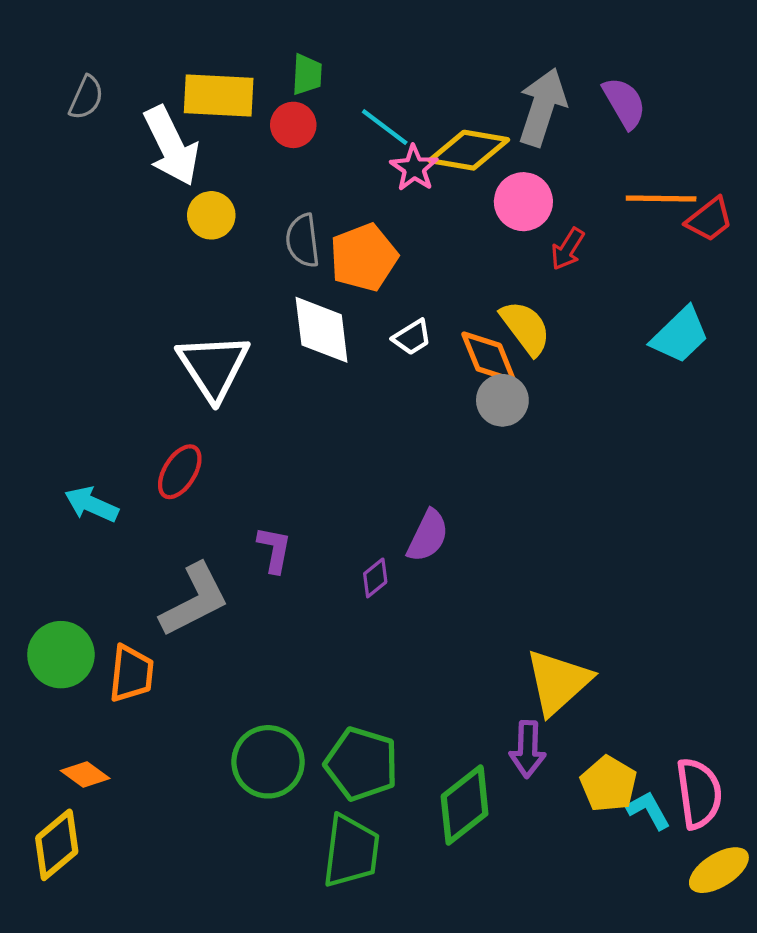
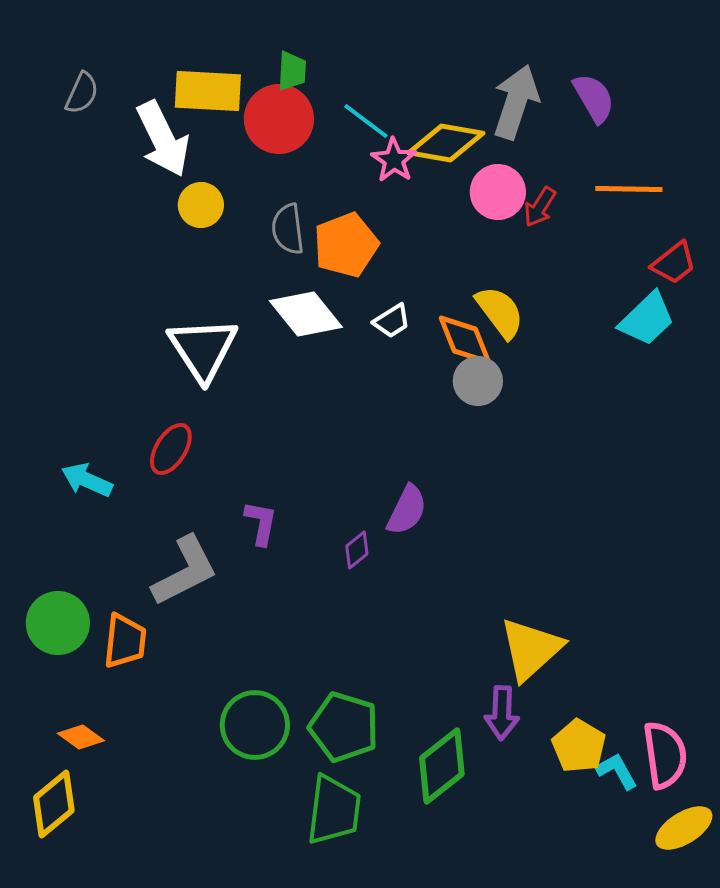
red circle: (293, 125) -> (279, 119), size x1.6
red trapezoid: (709, 220) -> (674, 263), moved
red arrow: (568, 249) -> (540, 207), moved
white diamond: (322, 330) -> (306, 314), turned -32

